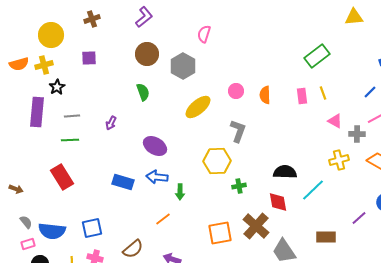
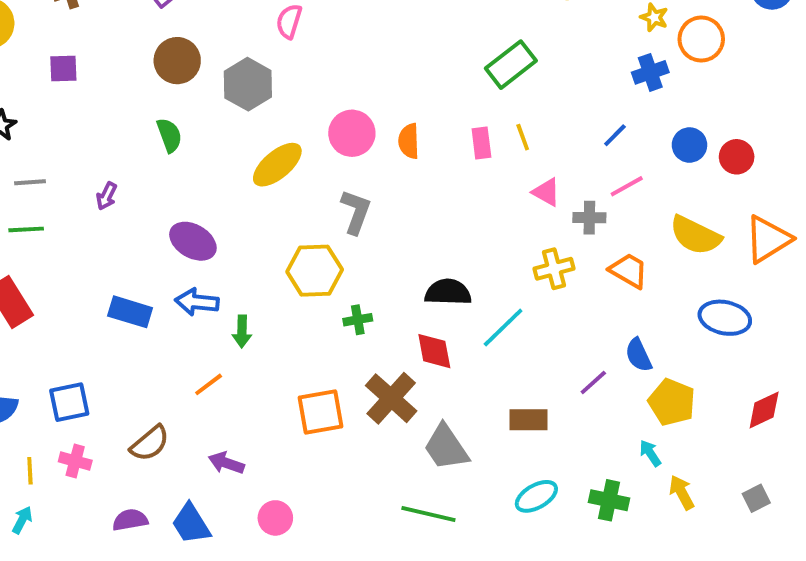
pink circle: (236, 91) -> (352, 133), size x1.5

